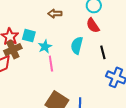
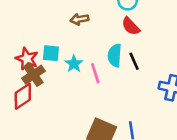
black line: (103, 52) -> (134, 61), moved
pink line: (51, 64) -> (95, 73), moved

